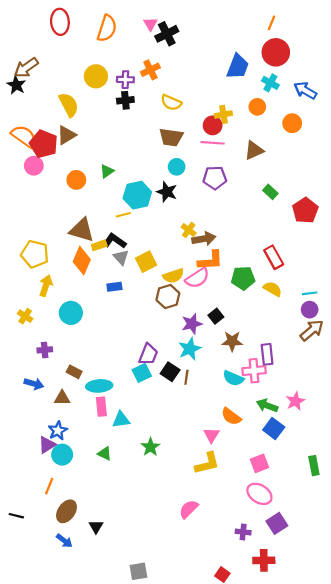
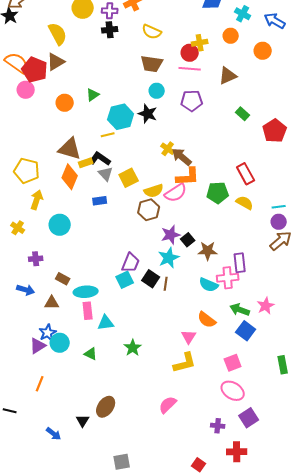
brown arrow: (204, 239) -> (182, 157), turned -130
black square: (216, 316) -> (188, 240), moved
cyan circle: (62, 455) -> (60, 343), moved
brown ellipse: (66, 511) -> (106, 407), moved

